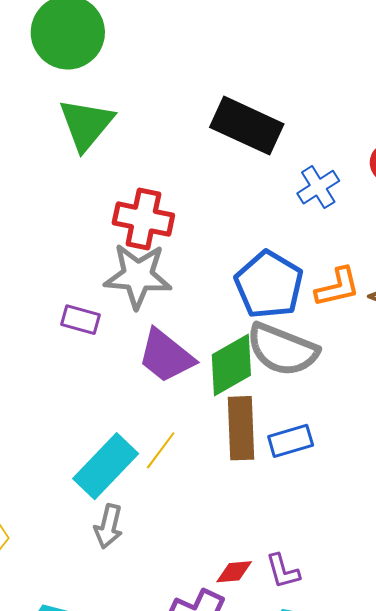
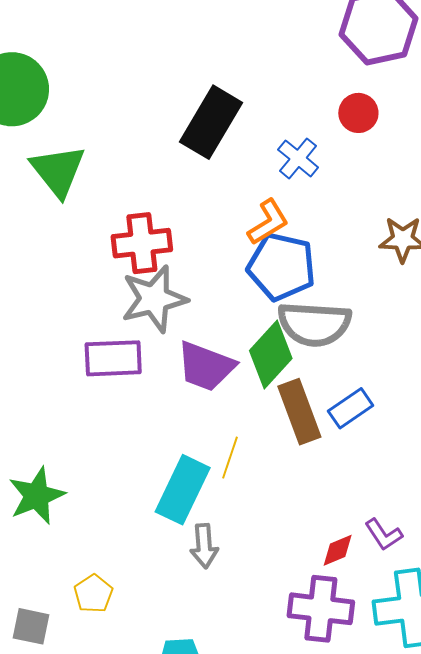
black rectangle: (247, 126) -> (211, 122), turned -66
orange L-shape: (337, 287) -> (268, 222), moved
purple rectangle: (81, 320) -> (113, 358), size x1.5

